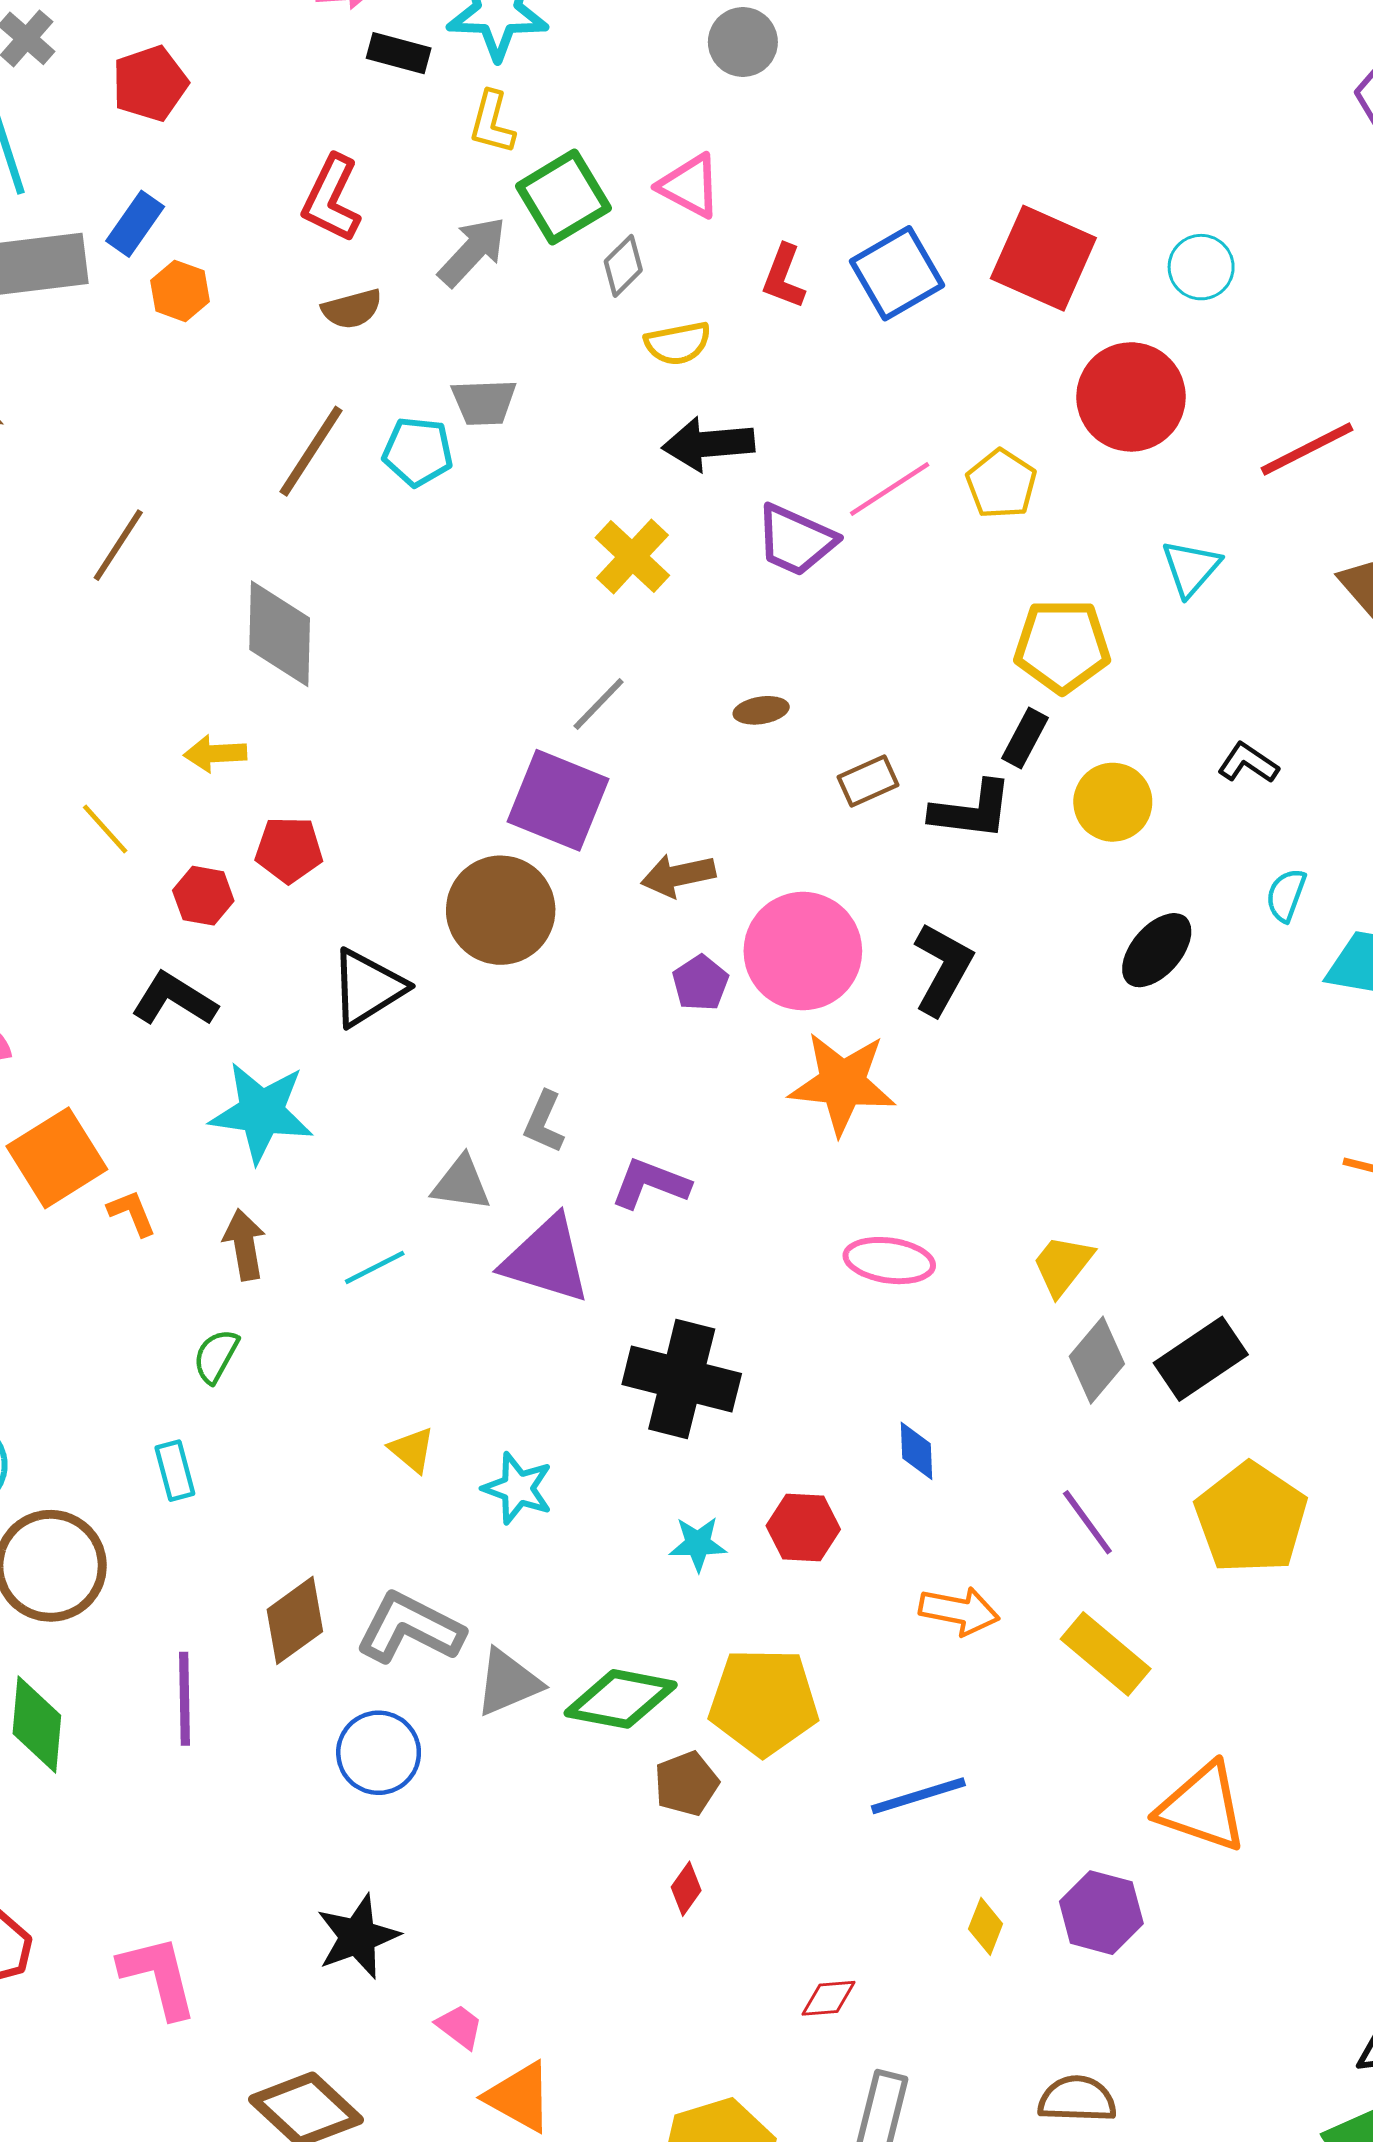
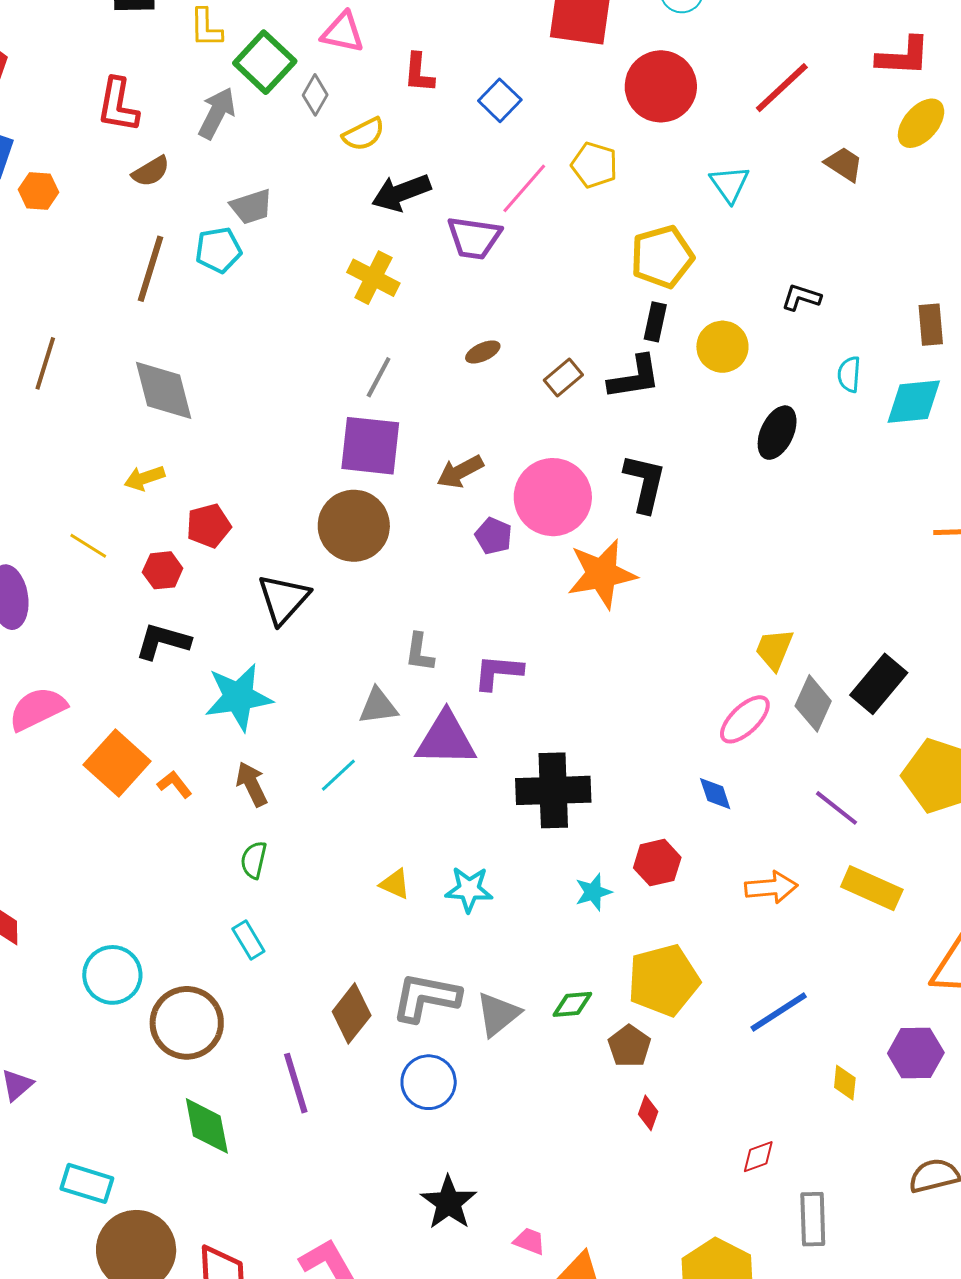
blue square: (897, 273) -> (500, 100), moved, size x0.7
pink ellipse: (889, 1261) -> (745, 719), moved, turned -36
green diamond: (621, 1699) -> (572, 1004), size x0.6

